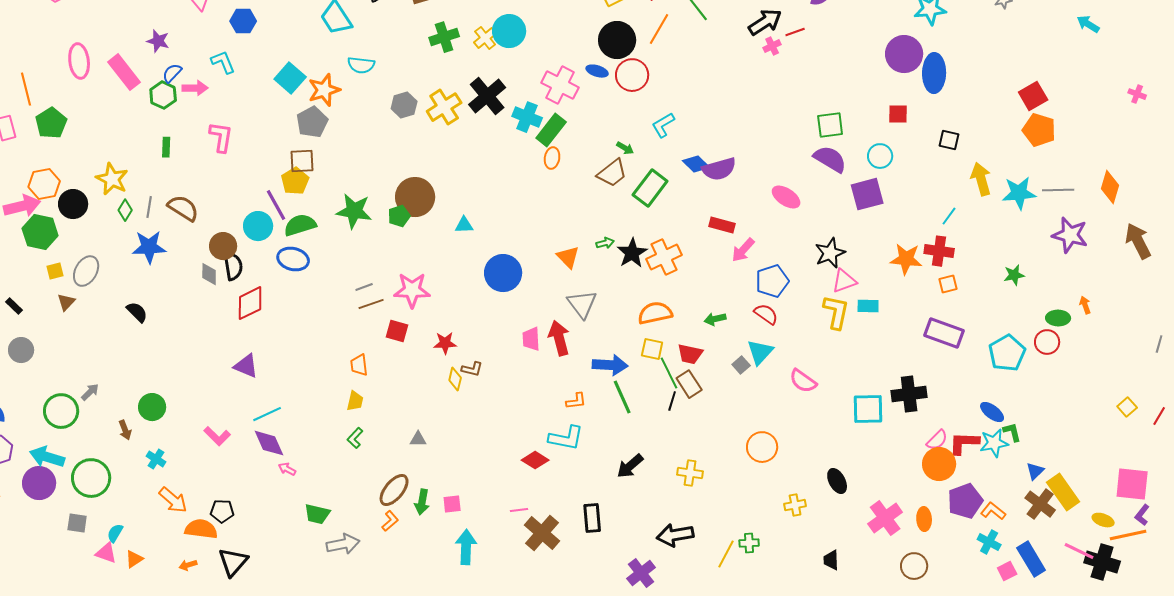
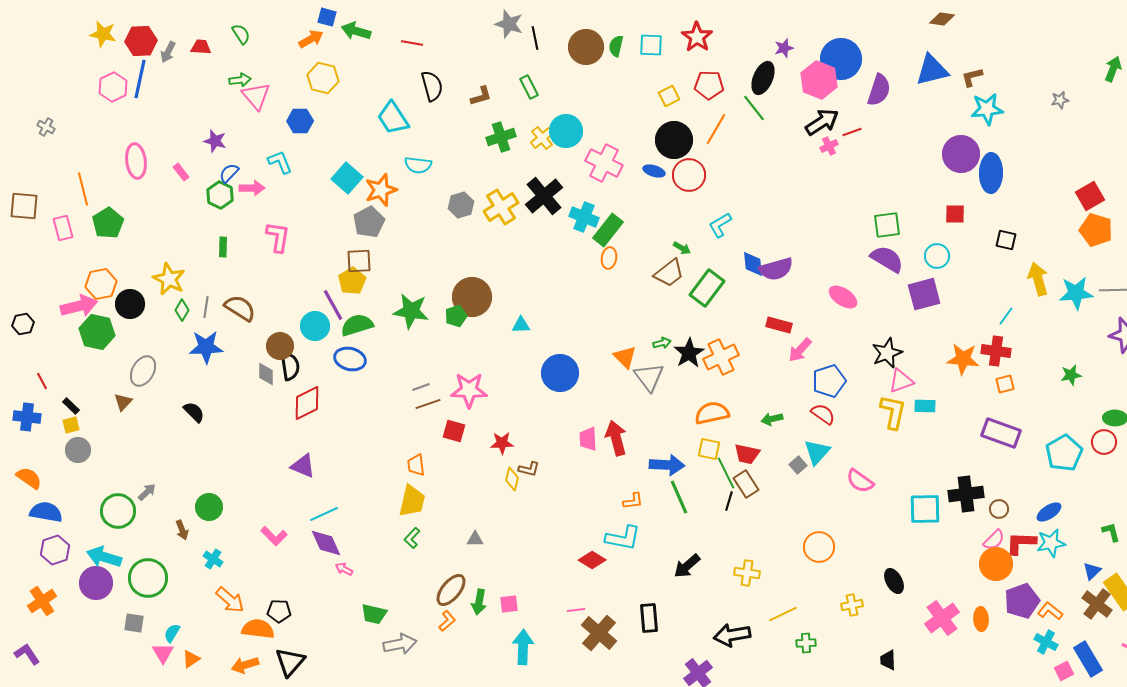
pink rectangle: (124, 72) -> (181, 172), size x0.5
pink cross: (560, 85) -> (604, 163), moved
blue diamond: (696, 164) -> (753, 264), turned 40
yellow square: (55, 271) -> (71, 425), moved
gray triangle: (582, 304) -> (649, 377), moved
yellow trapezoid: (355, 401) -> (412, 501), size x1.6
blue ellipse: (992, 412) -> (1049, 512), turned -70
green L-shape: (1012, 432) -> (1111, 532), moved
pink triangle: (106, 553) -> (163, 653), turned 40
yellow line: (726, 554) -> (783, 614), moved, turned 36
orange arrow: (188, 565) -> (245, 665), size x1.5
brown circle: (914, 566) -> (999, 509), moved, size x0.7

